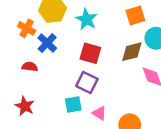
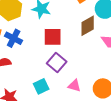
purple square: (87, 83) -> (57, 63), turned 30
cyan square: (73, 104) -> (41, 86), moved

